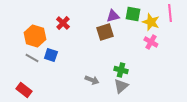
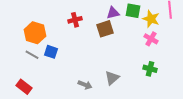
red cross: (63, 23) -> (75, 20), moved, turned 32
green cross: (121, 70) -> (150, 69), moved
gray arrow: (92, 80) -> (85, 85), moved
gray triangle: (121, 86) -> (112, 78), moved

